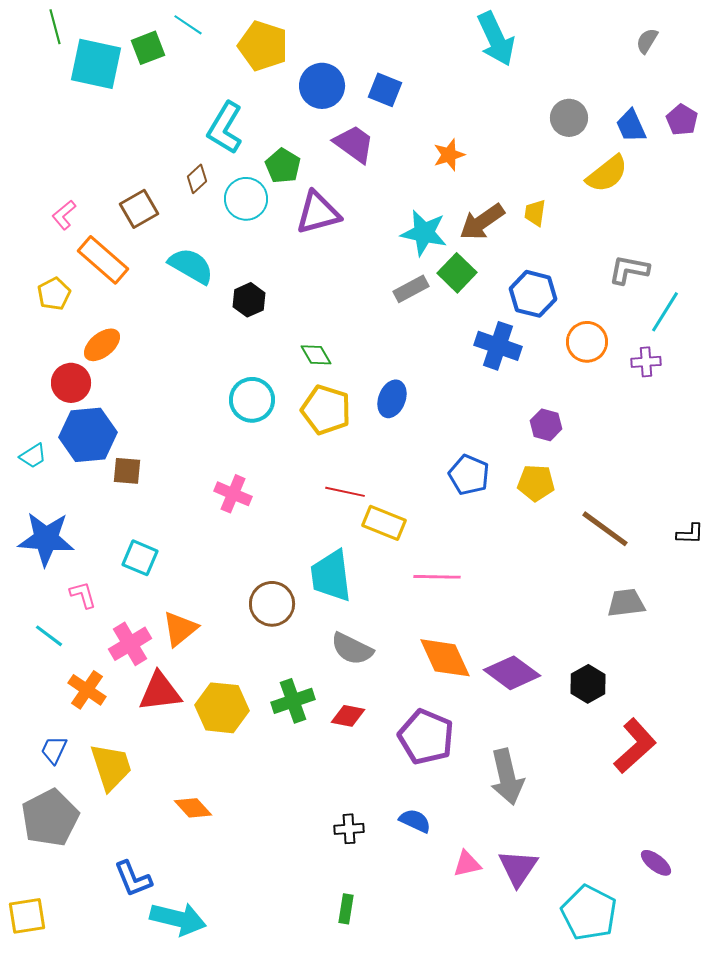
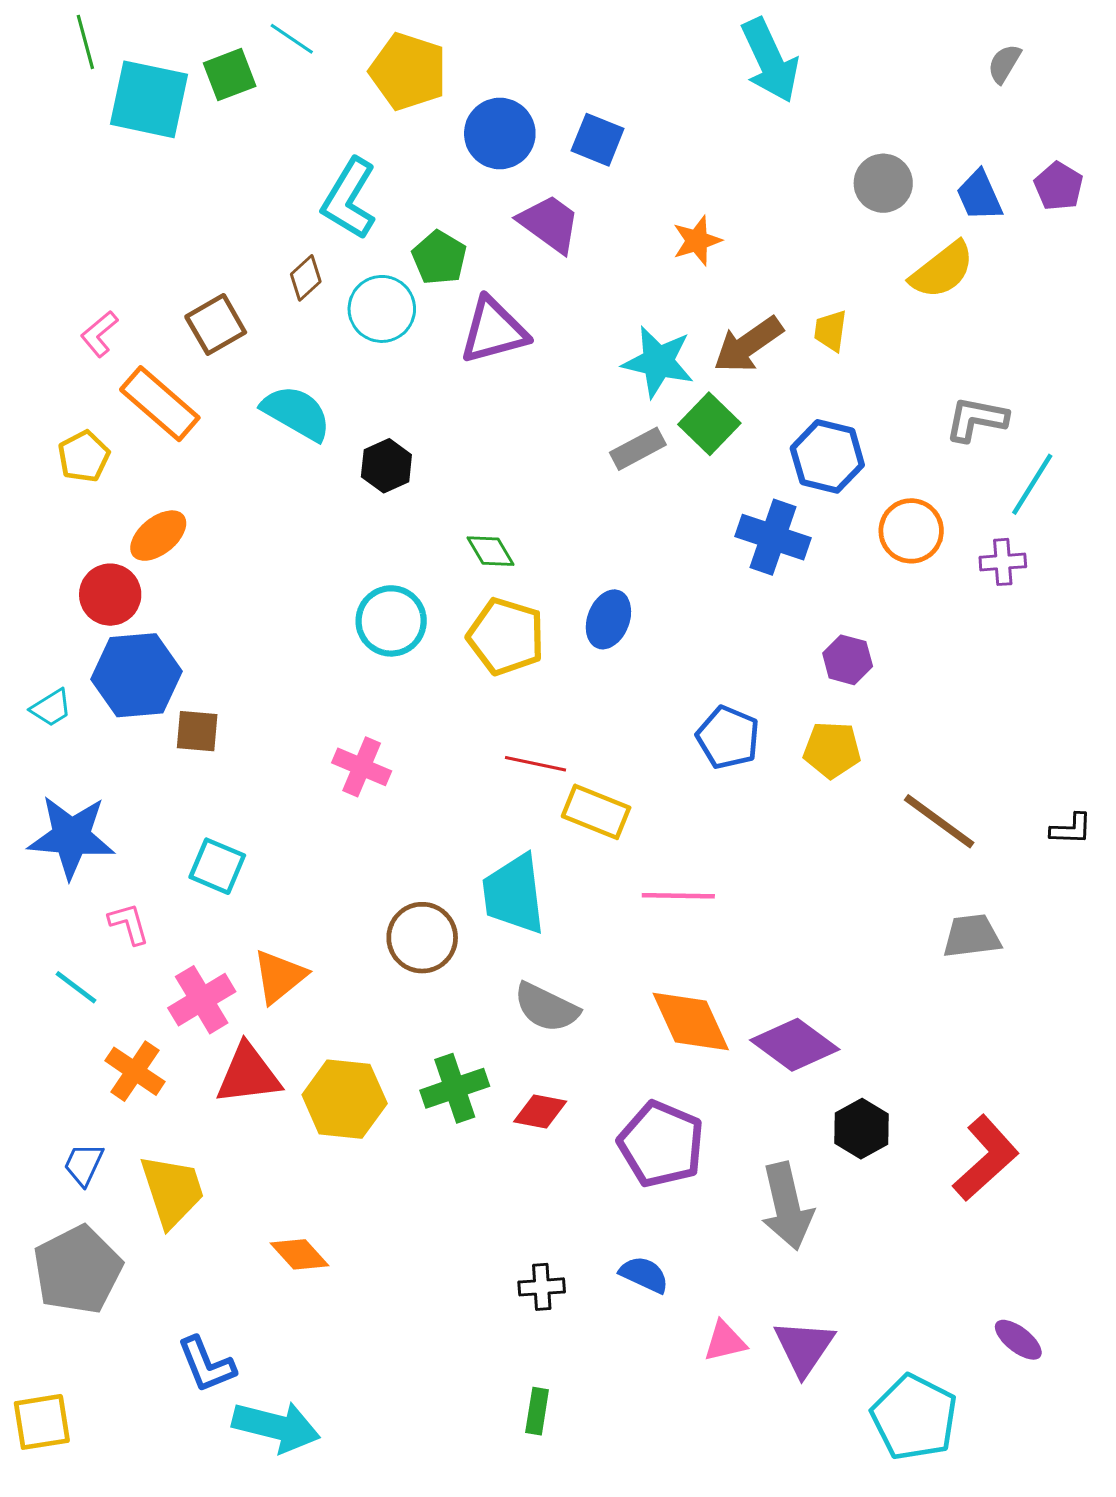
black hexagon: (588, 684) -> (861, 1129), moved

